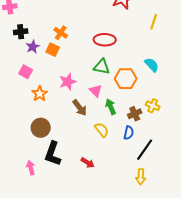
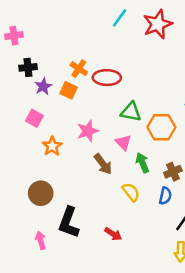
red ellipse: (105, 40) -> (107, 78), moved
brown circle: (41, 128) -> (41, 193), moved

